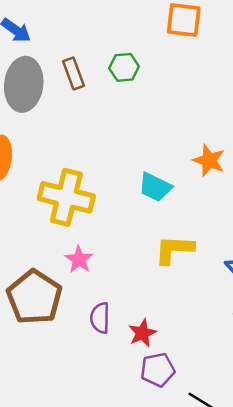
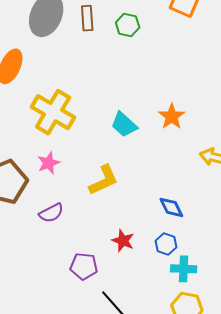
yellow L-shape: (174, 250) -> (104, 180), moved, turned 136
purple semicircle: (100, 318) -> (51, 213), turned -135
red star: (142, 333) -> (123, 241), moved, turned 30

